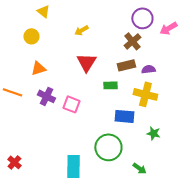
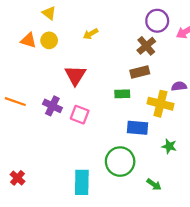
yellow circle: (31, 36) -> (49, 40), moved
red triangle: (86, 62) -> (75, 75), moved
orange triangle: (38, 68) -> (28, 40), moved, turned 35
purple semicircle: (148, 69) -> (179, 86), moved

